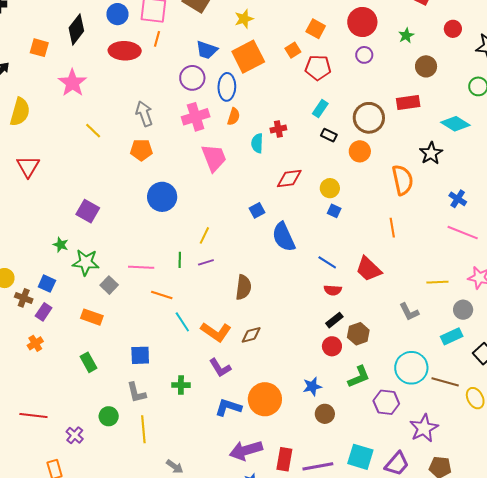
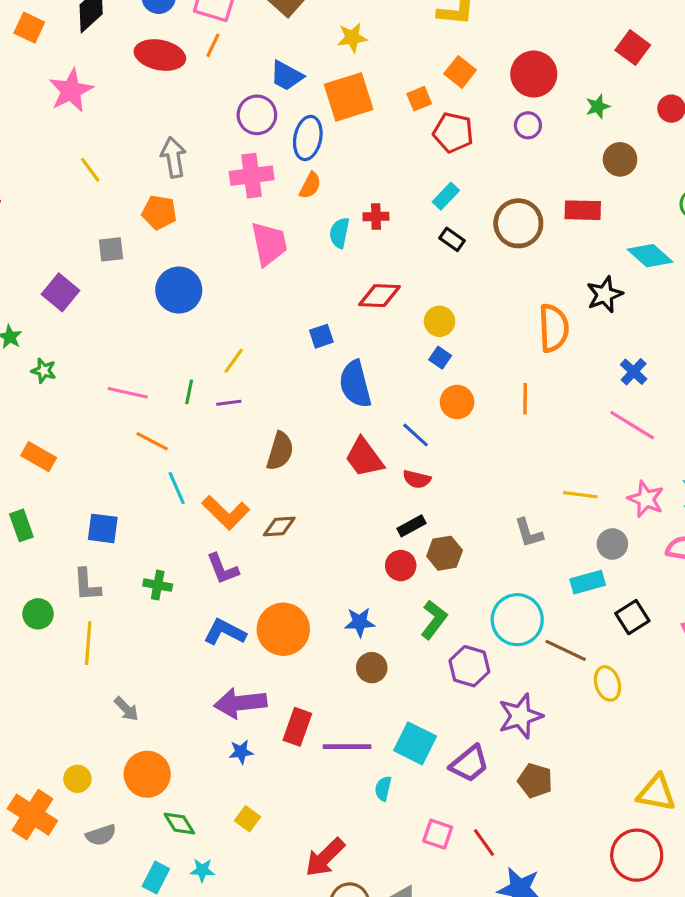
orange circle: (360, 151) -> (457, 402), moved
green star: (86, 262) -> (44, 371), size x0.6
red trapezoid: (369, 269) -> (364, 458), moved
gray square: (109, 285) -> (111, 249), moved, turned 30
green L-shape: (359, 377) -> (434, 620), turned -40

